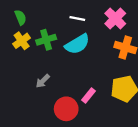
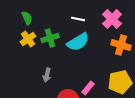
gray arrow: (43, 81) -> (47, 75), turned -32

